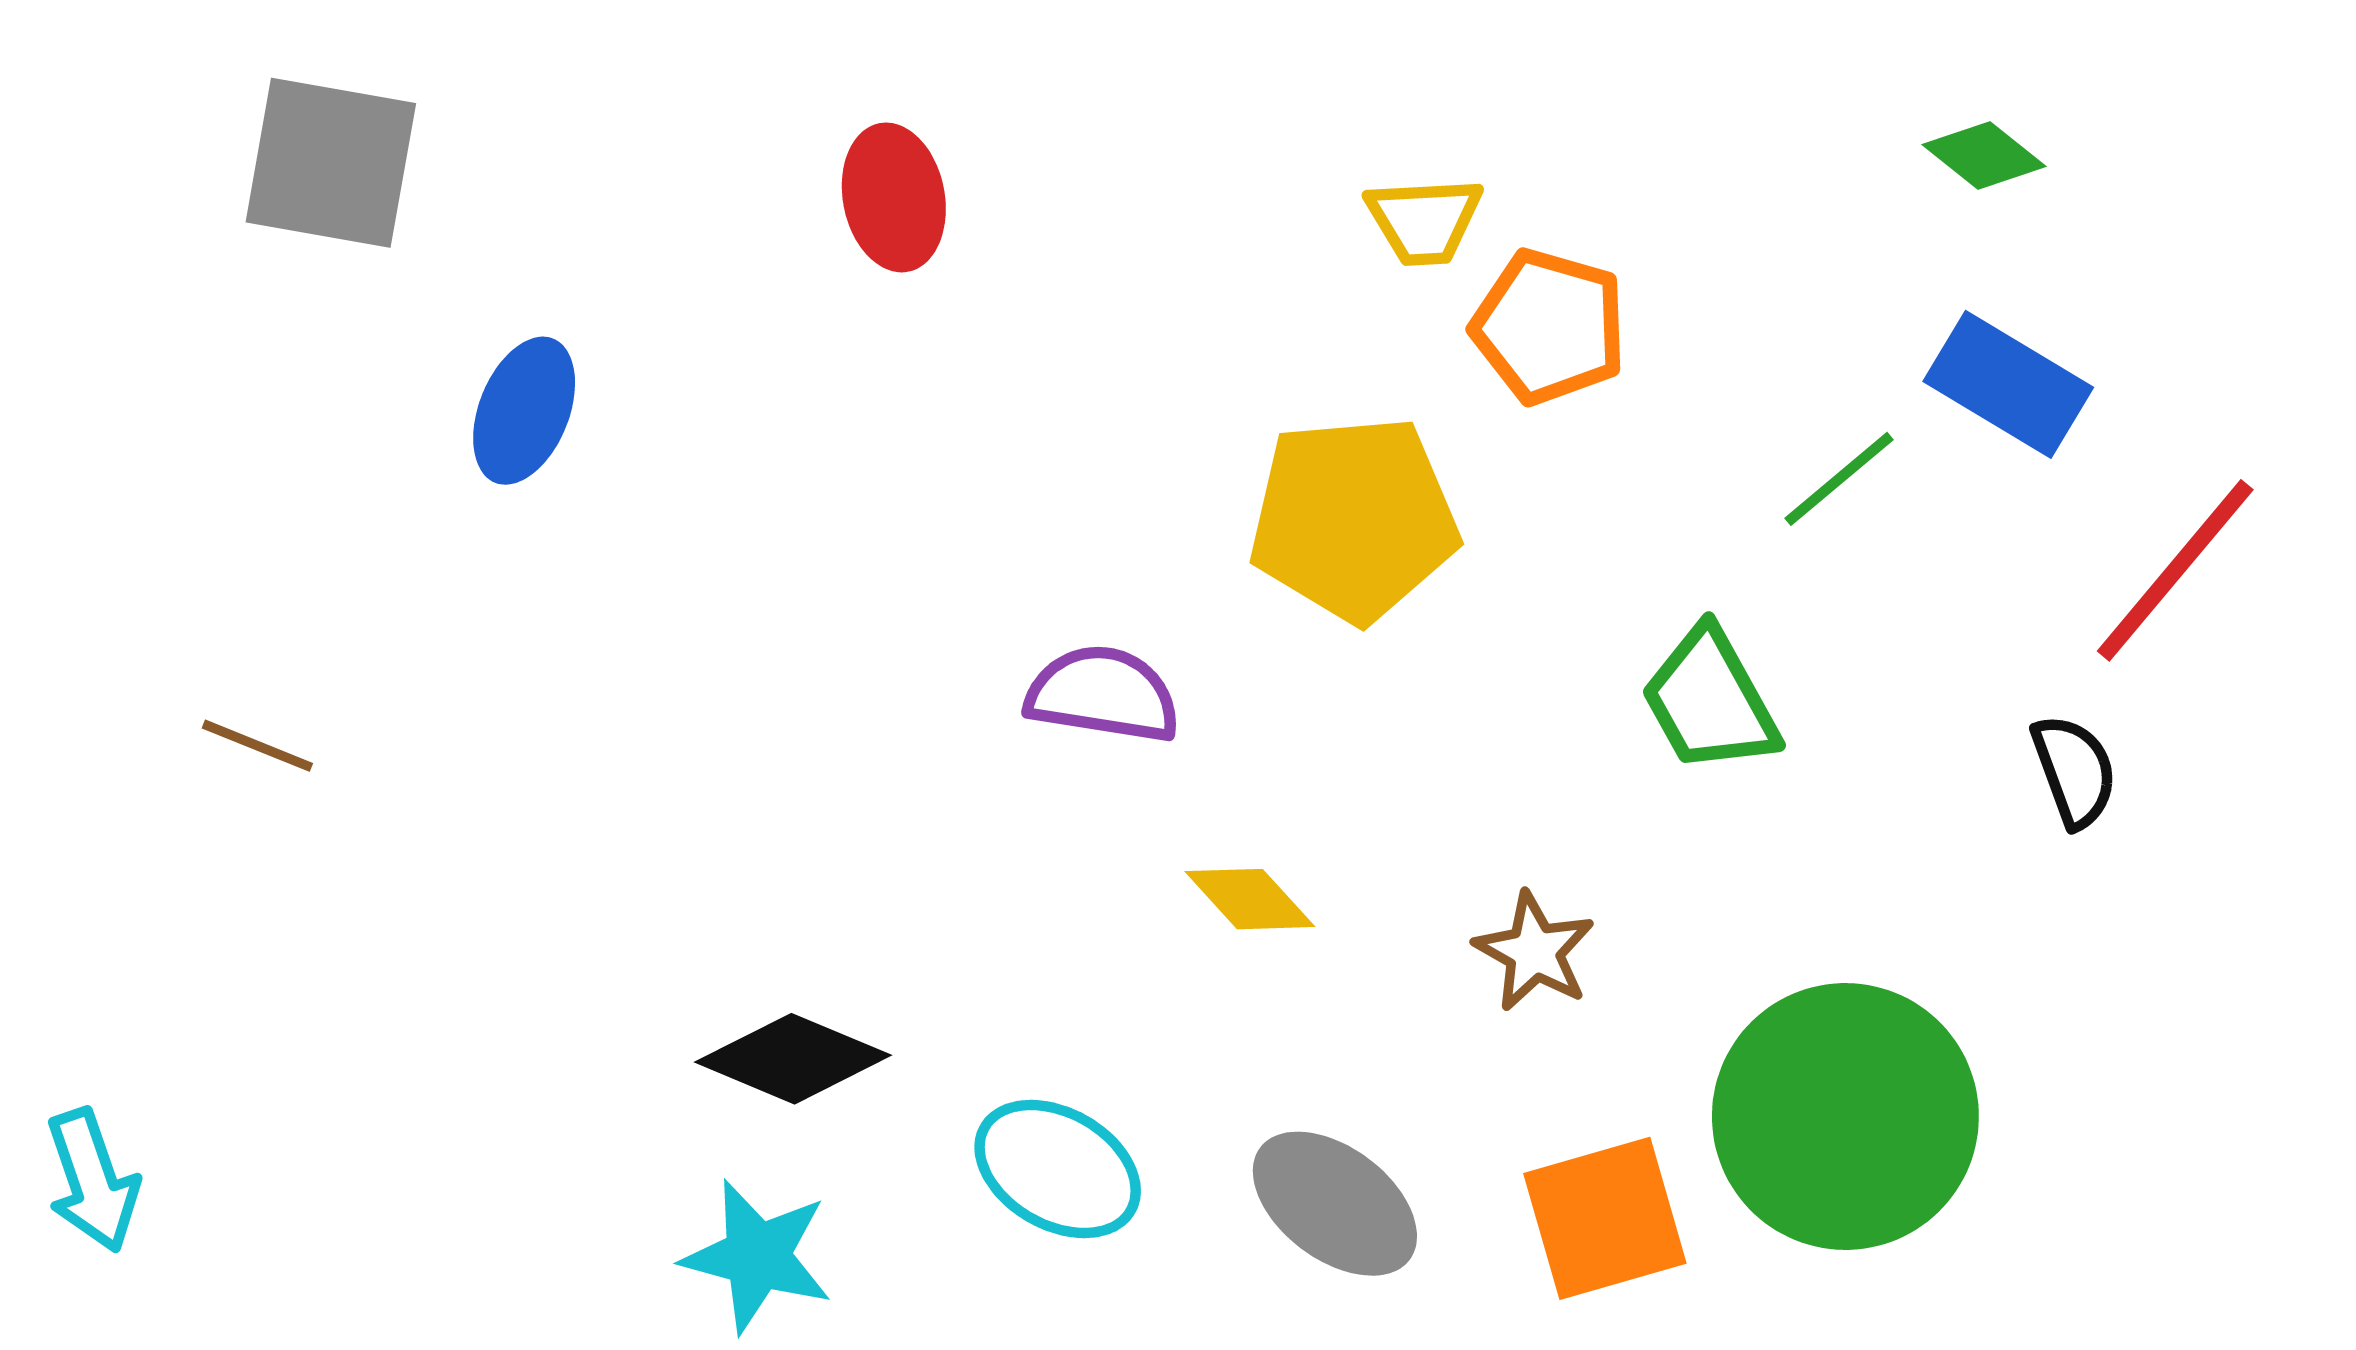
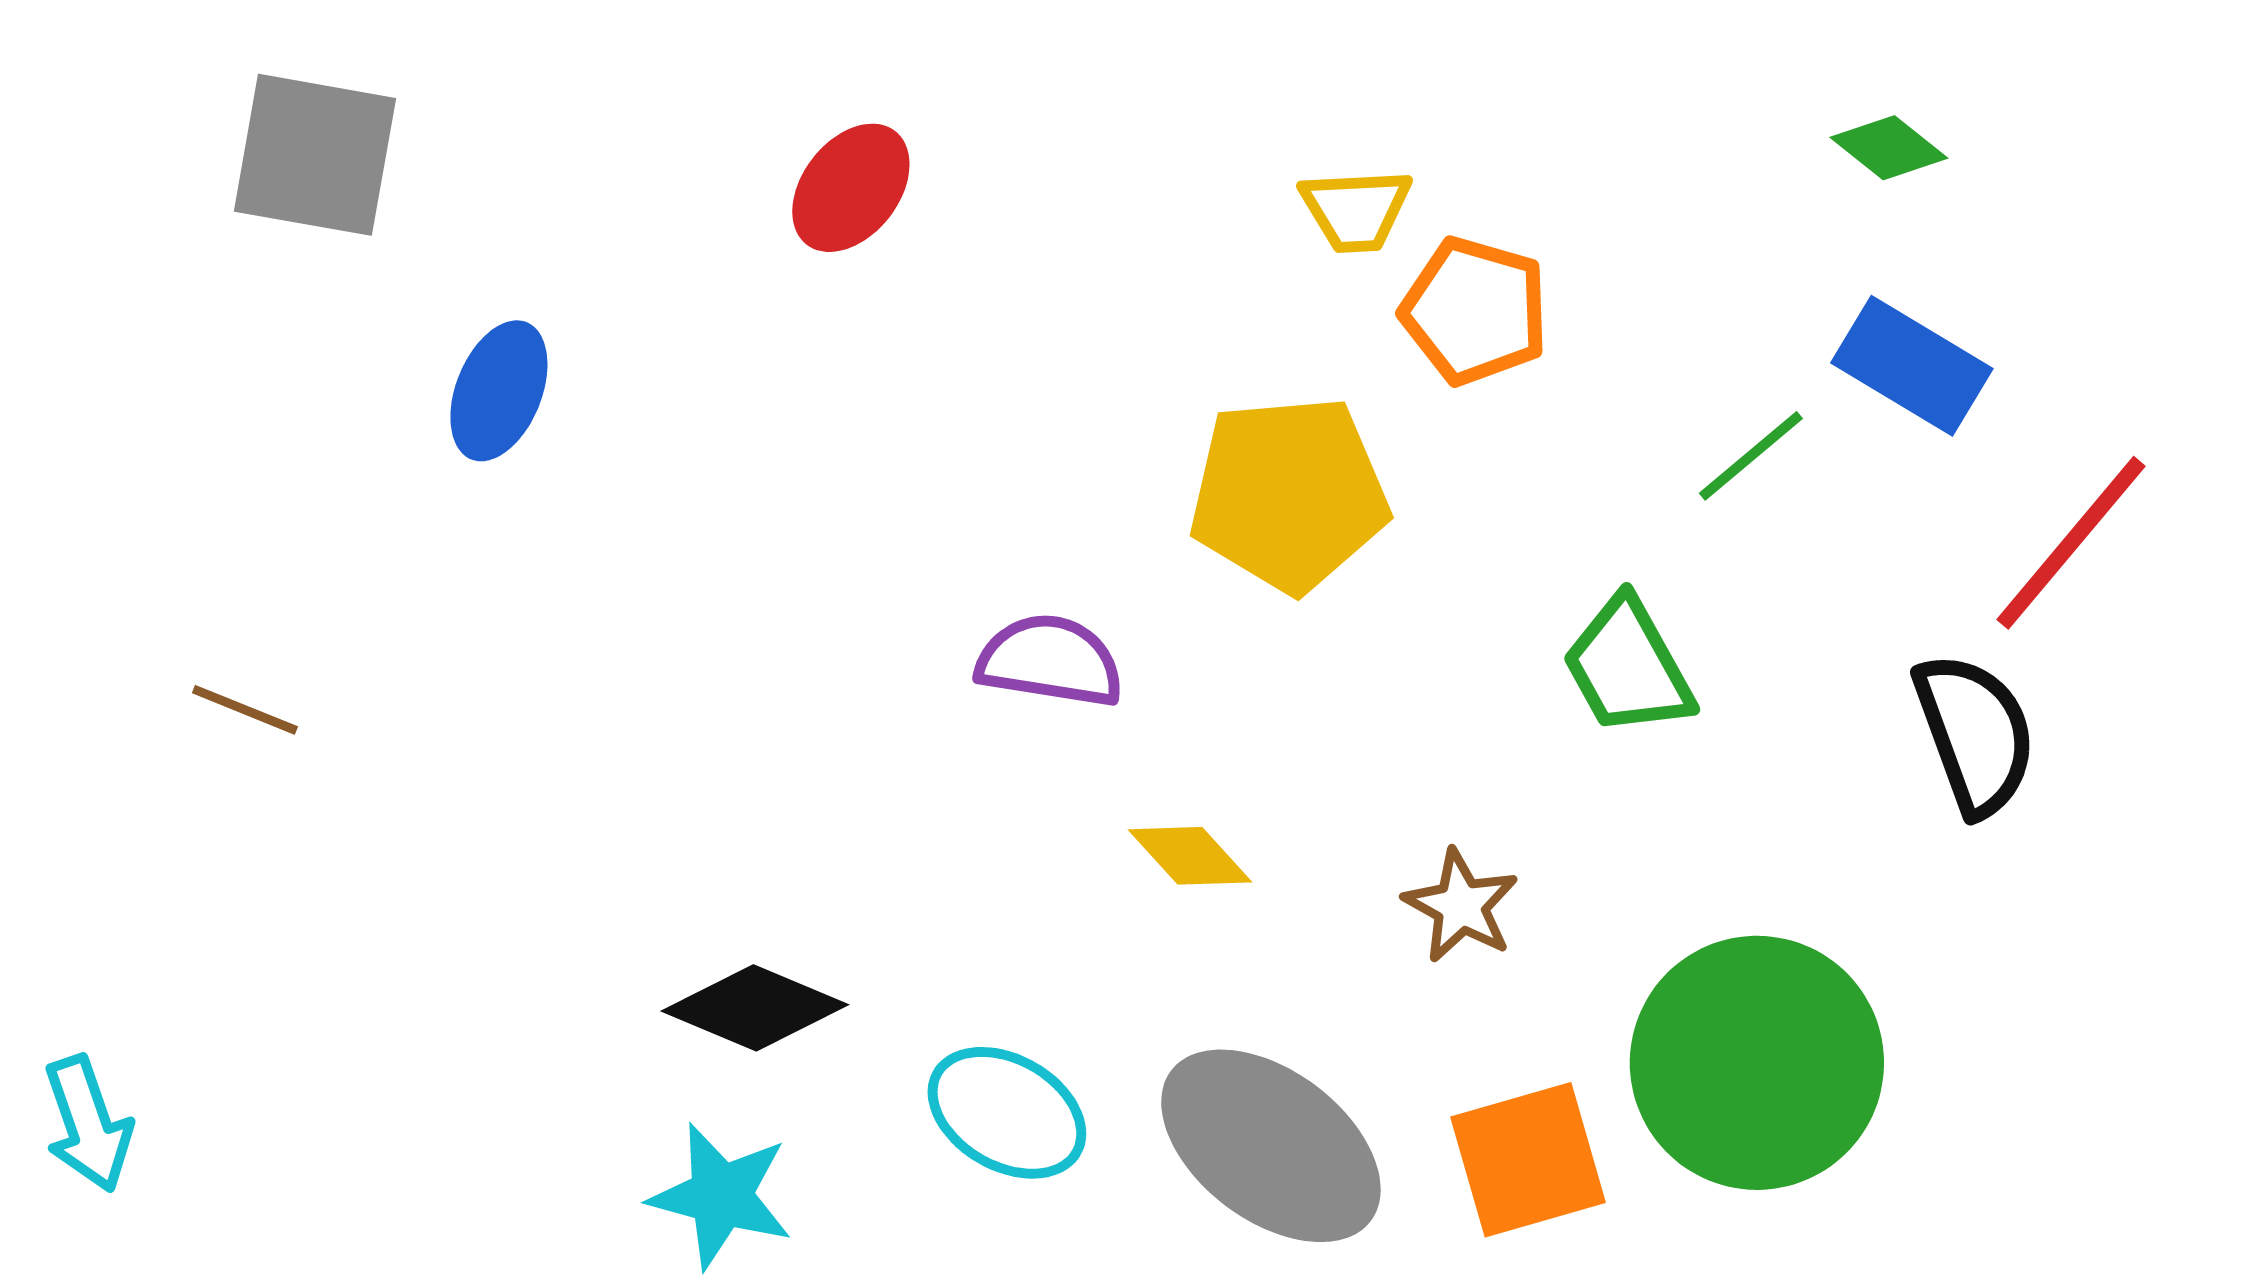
red ellipse: (894, 197) -> (851, 188), turned 49
black semicircle: (2074, 771) -> (1975, 734), size x1.5
gray ellipse: (1335, 1204) -> (1271, 1146), size x1.4

